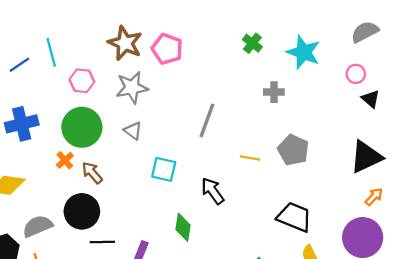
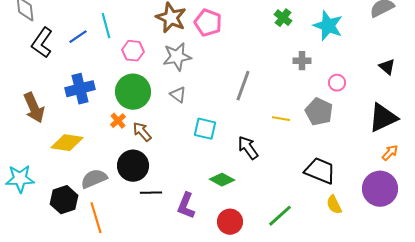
pink circle: (356, 74) -> (337, 83), moved
green diamond: (183, 227) -> (222, 180), turned -70

